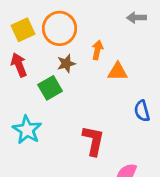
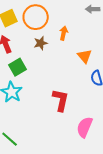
orange triangle: (118, 72) -> (85, 56), moved, turned 49
green square: (50, 88) -> (18, 67), moved

